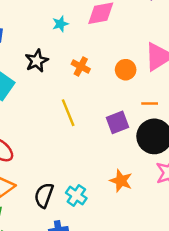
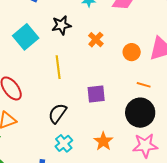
yellow line: (68, 113) -> (58, 67), moved
purple square: (117, 122) -> (96, 94), moved
black semicircle: (44, 195) -> (57, 113), moved

